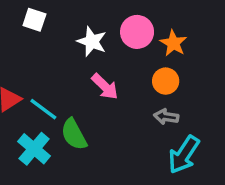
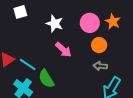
white square: (34, 20) -> (20, 12), turned -32
pink circle: (137, 32) -> (90, 23), moved
orange star: (173, 43) -> (113, 22), moved

